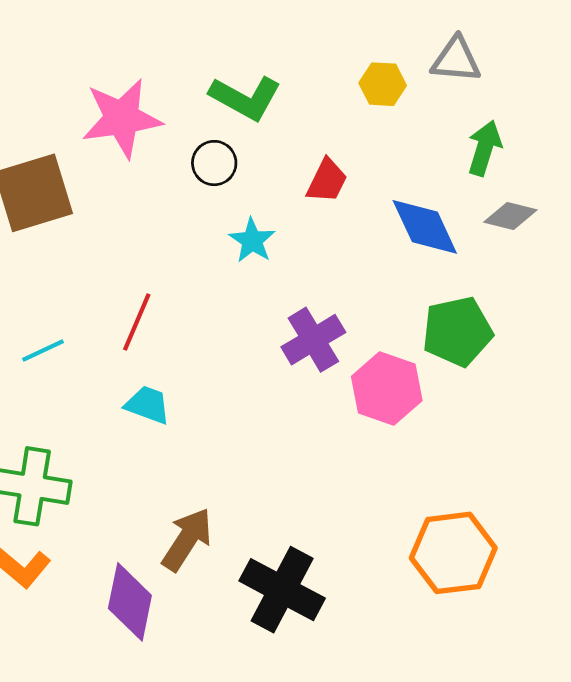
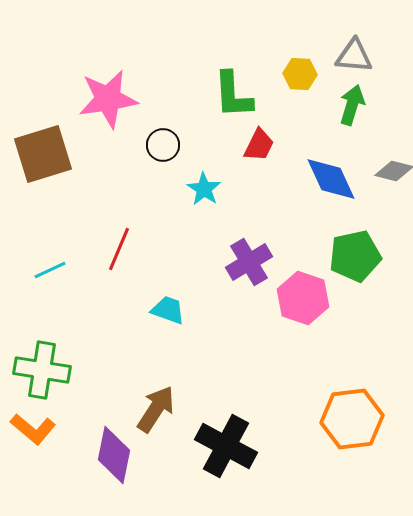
green L-shape: (245, 98) -> (233, 95), moved, turned 58
green arrow: (485, 148) -> (352, 105), moved
black circle: (214, 163) -> (163, 145), moved
cyan trapezoid: (148, 405) -> (168, 310), moved

